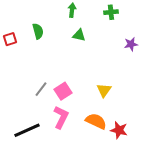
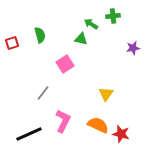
green arrow: (72, 10) -> (91, 24), moved, turned -64
pink square: (63, 91) -> (65, 64), moved

